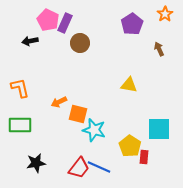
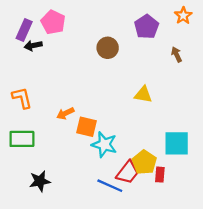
purple rectangle: (65, 23) -> (24, 30), moved
brown circle: (80, 43) -> (108, 48), moved
red trapezoid: (79, 168) -> (128, 172), moved

